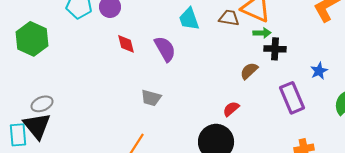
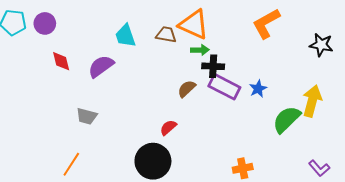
purple semicircle: (165, 49) -> (101, 66), turned -96
purple rectangle: (292, 98) -> (224, 87), moved, turned -40

